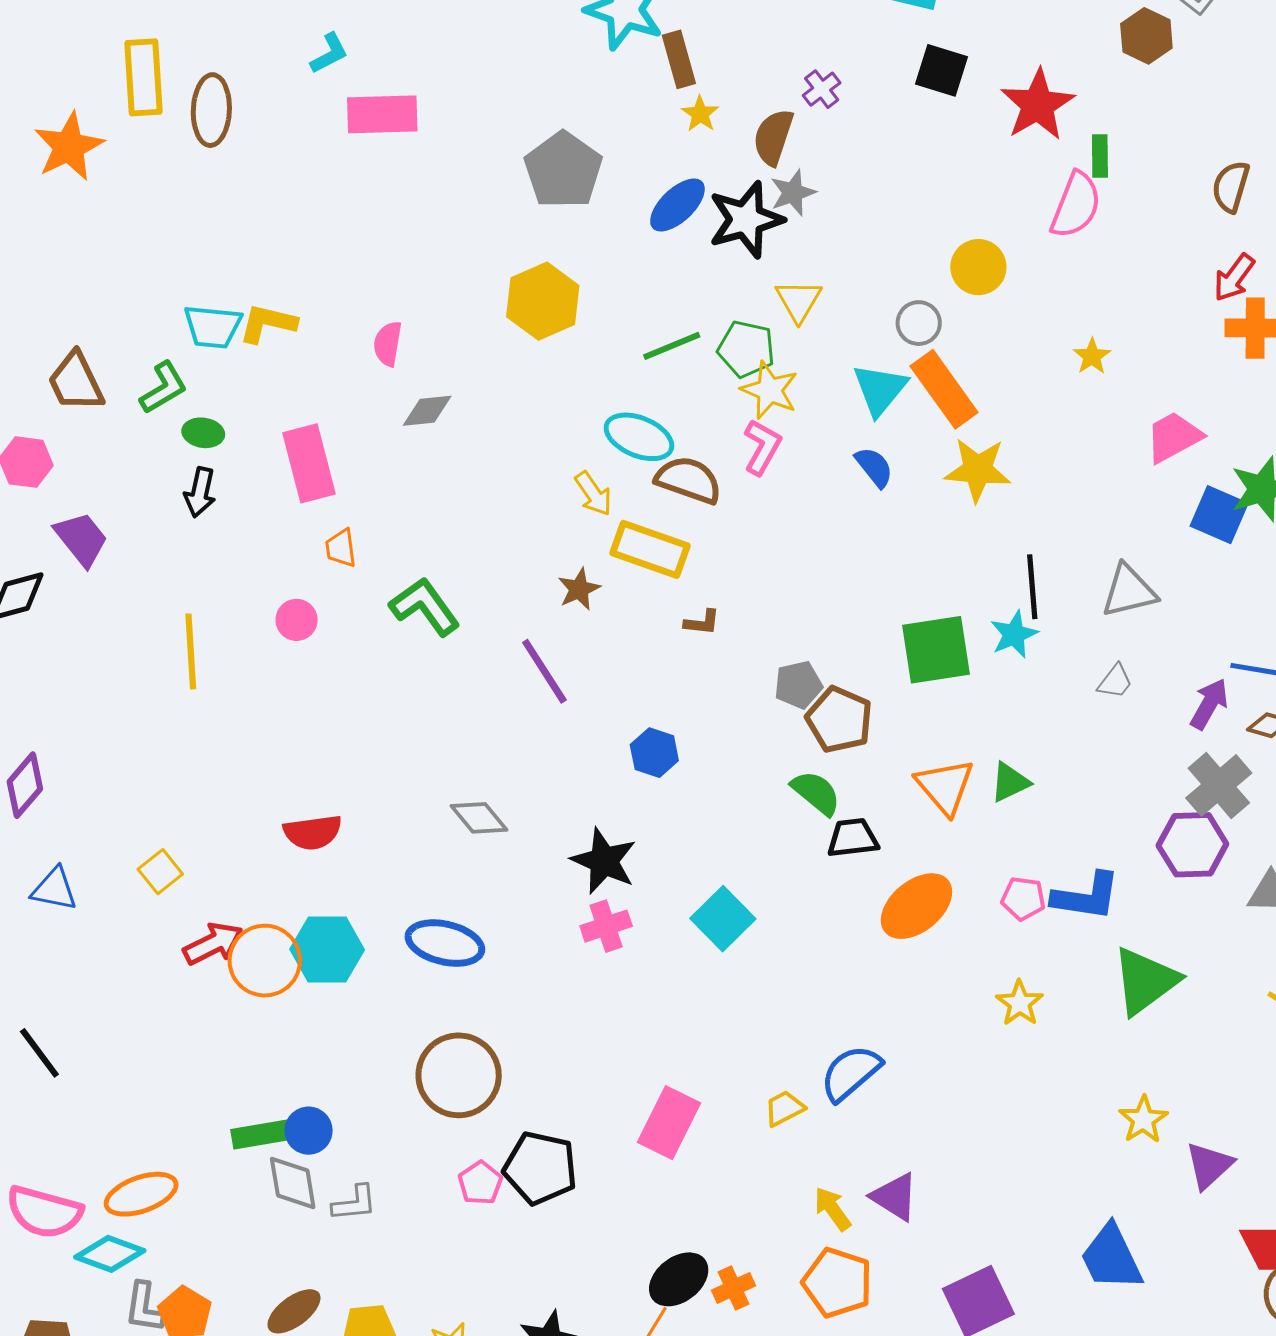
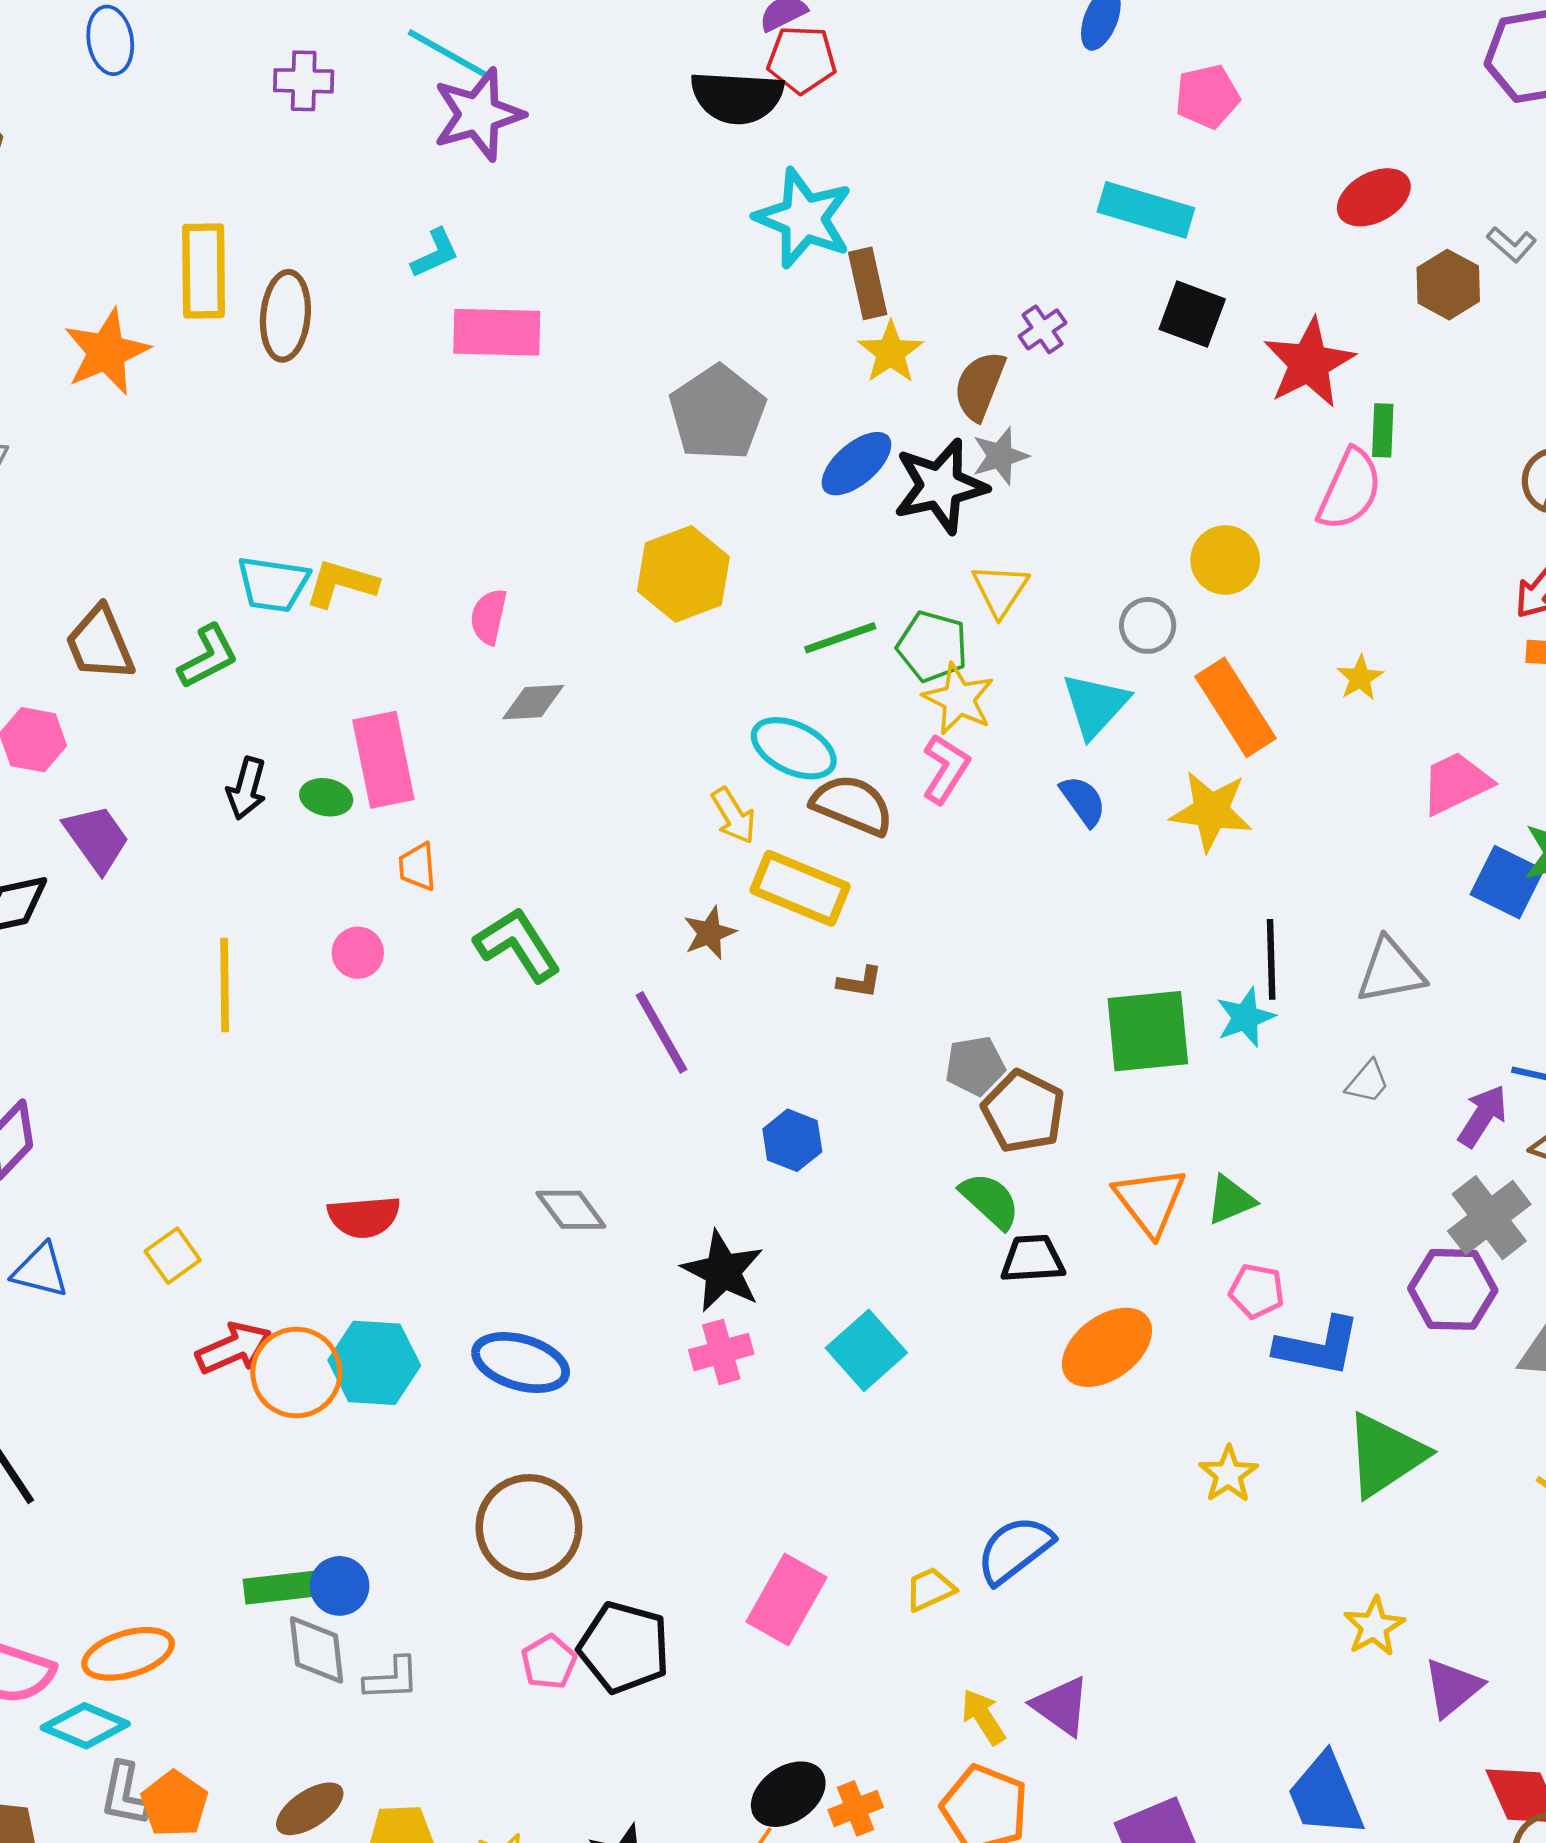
yellow star: (700, 114) -> (891, 352), size x1.4
orange rectangle: (944, 389) -> (1235, 707), moved
green ellipse: (203, 433) -> (326, 797), moved
pink pentagon: (1023, 899) -> (1257, 1291), moved

